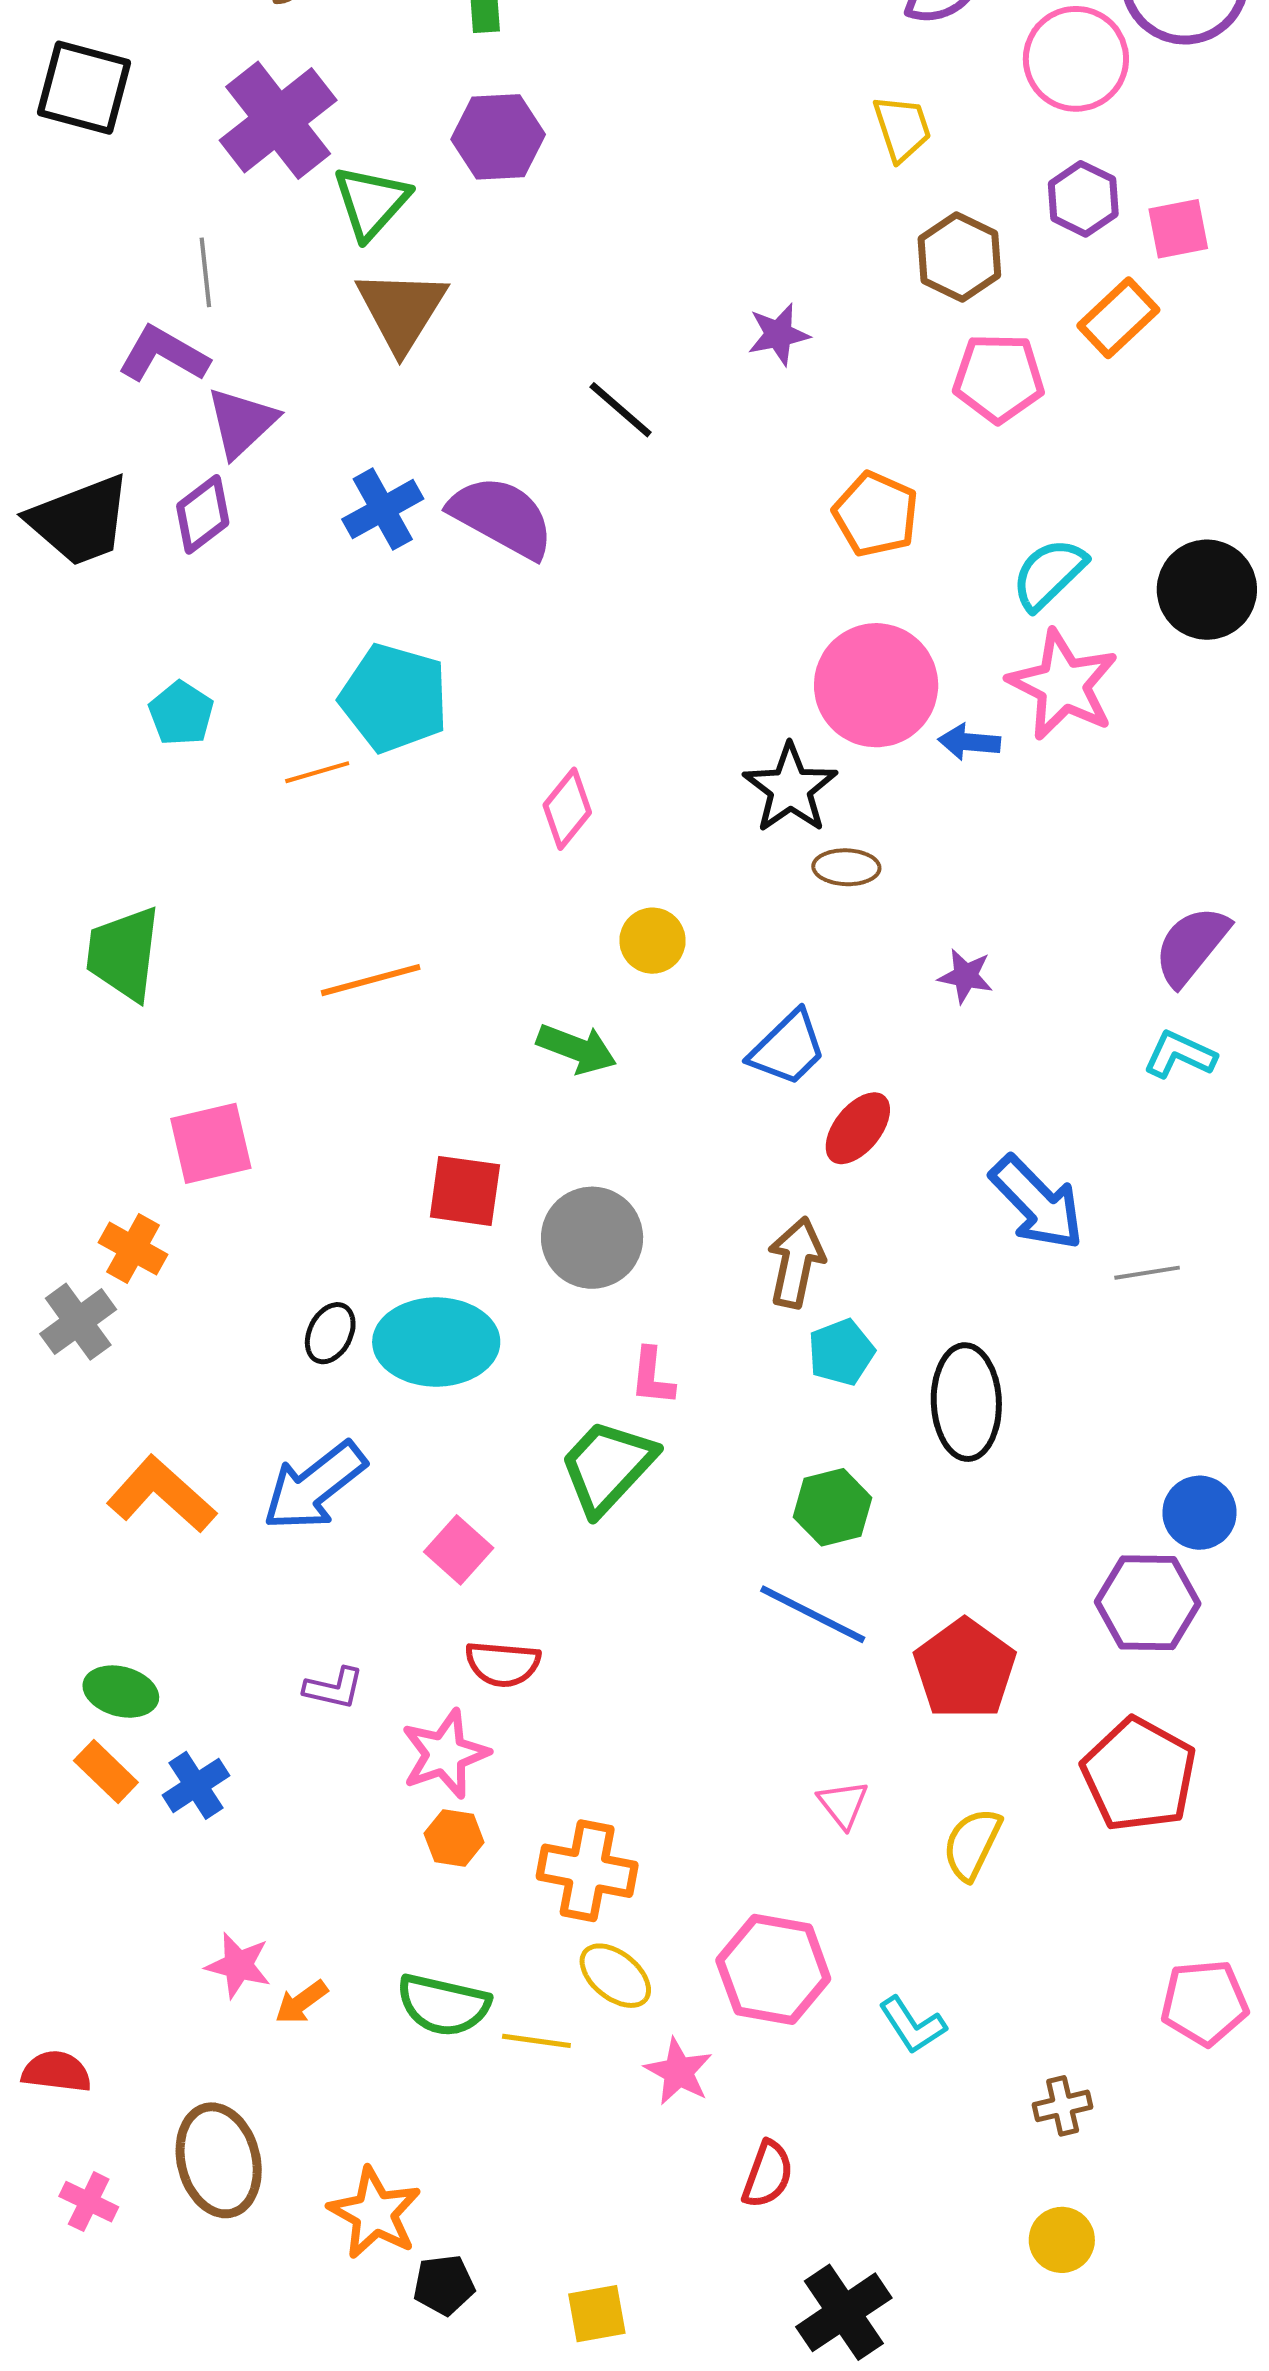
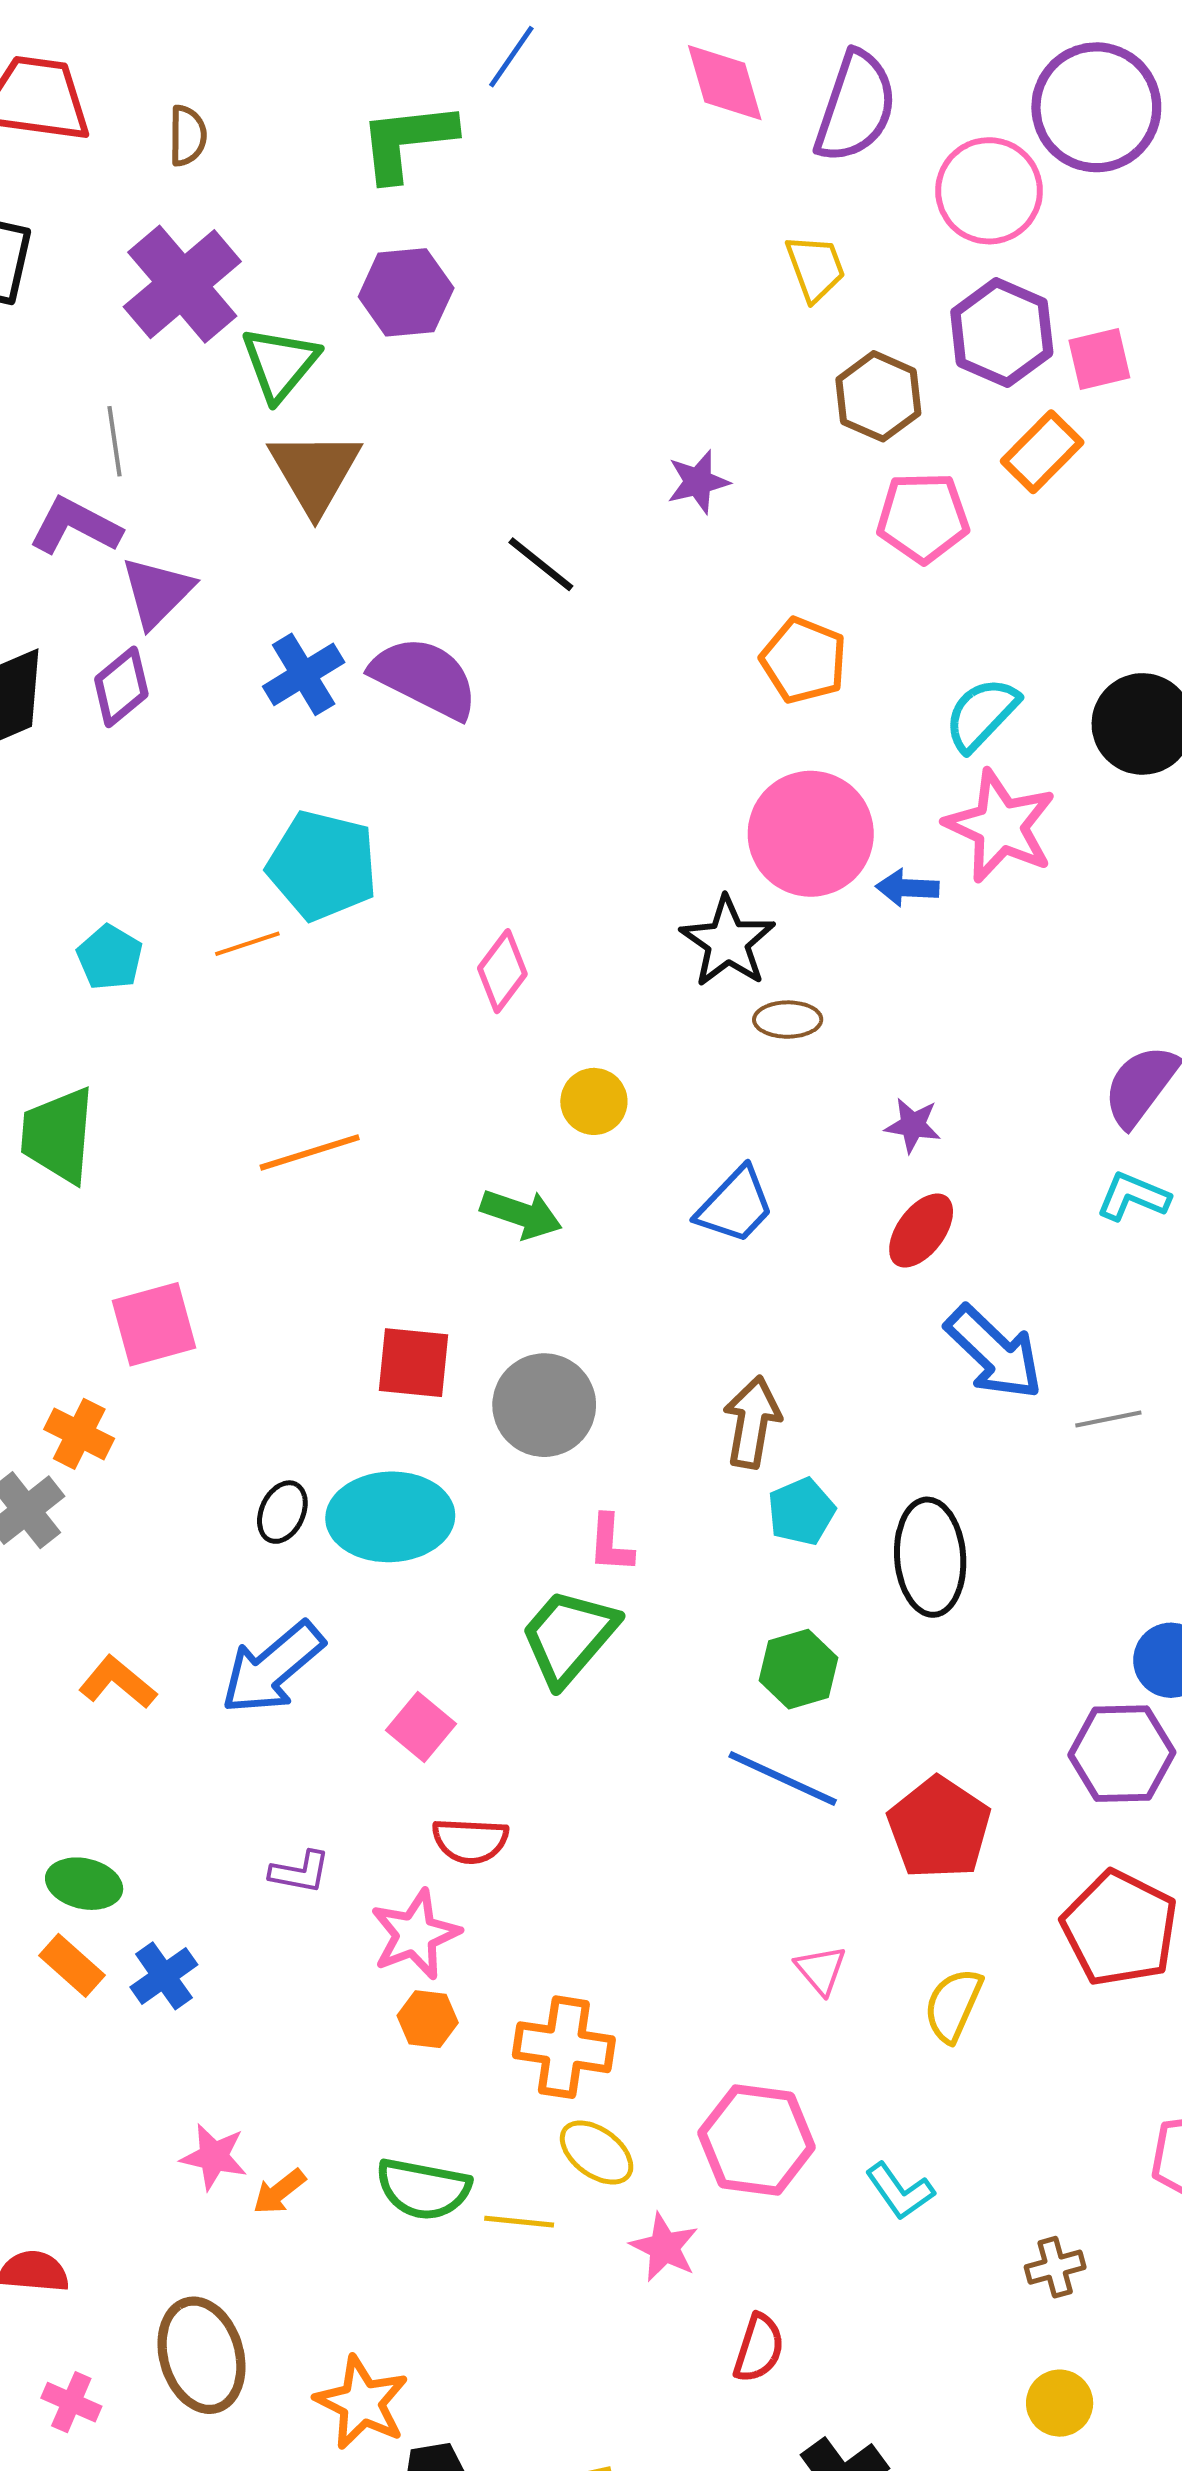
purple hexagon: (1083, 199) -> (1002, 332), size x1.4
cyan pentagon: (181, 713) -> (110, 957), moved
red ellipse: (858, 1128) -> (921, 1230), moved
orange L-shape: (161, 1494) -> (118, 1682), size x0.7

